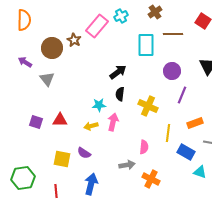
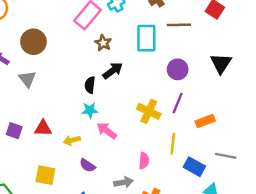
brown star: (74, 40) -> (103, 43), moved
black semicircle: (120, 94) -> (90, 85), moved
purple line: (182, 95) -> (178, 103), moved
pink arrow: (113, 122) -> (107, 131), turned -66
orange rectangle: (195, 123) -> (205, 121), moved
yellow arrow: (91, 126) -> (72, 140), moved
purple semicircle: (84, 153) -> (87, 165), moved

